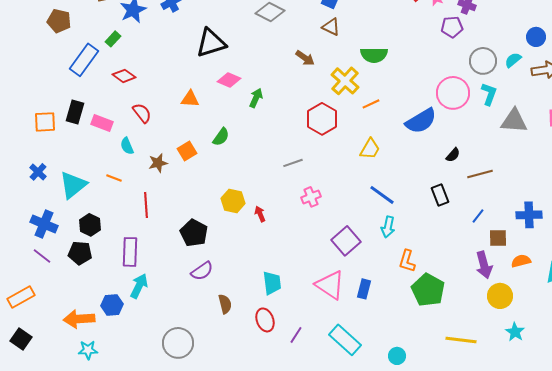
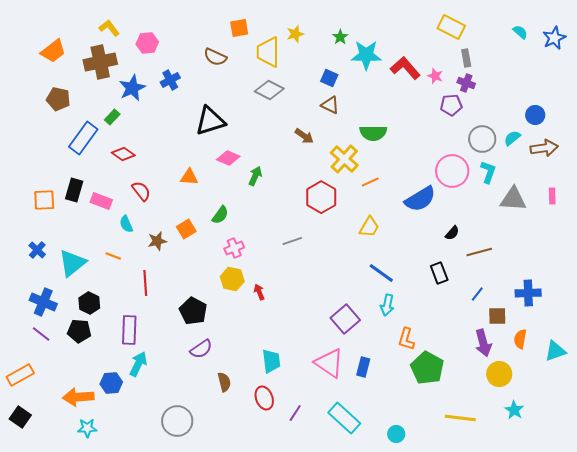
pink cross: (311, 197) -> (234, 248), moved
orange semicircle: (521, 261) -> (520, 339), turned -66

